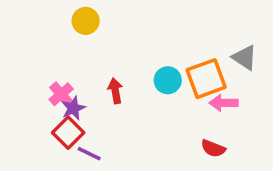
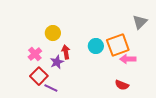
yellow circle: (86, 21) -> (53, 33), moved
gray triangle: (245, 58) -> (140, 22), moved, turned 42
purple star: (73, 108) -> (57, 62), moved

